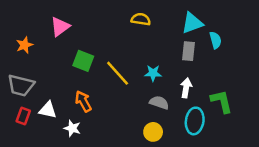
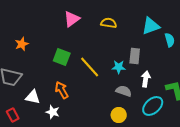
pink triangle: (60, 27) -> (72, 19), moved
orange star: (24, 45) -> (22, 44), moved
gray rectangle: (189, 51) -> (135, 56), moved
red rectangle: (23, 116) -> (13, 115), moved, turned -48
cyan ellipse: (195, 121) -> (153, 106), turned 40

